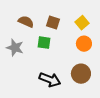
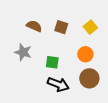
green square: (44, 43) -> (52, 62), moved
orange circle: (84, 44) -> (85, 54), moved

